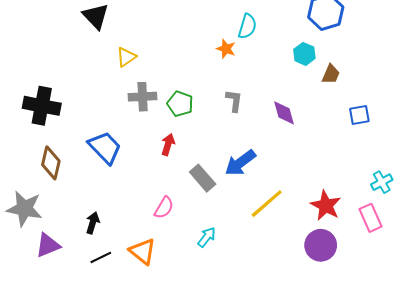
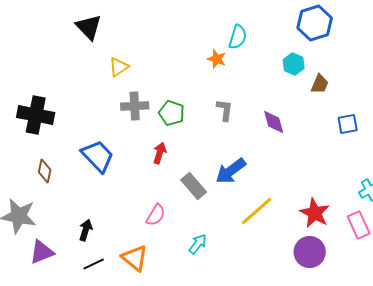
brown diamond: (51, 163) -> (45, 171), size x0.7

